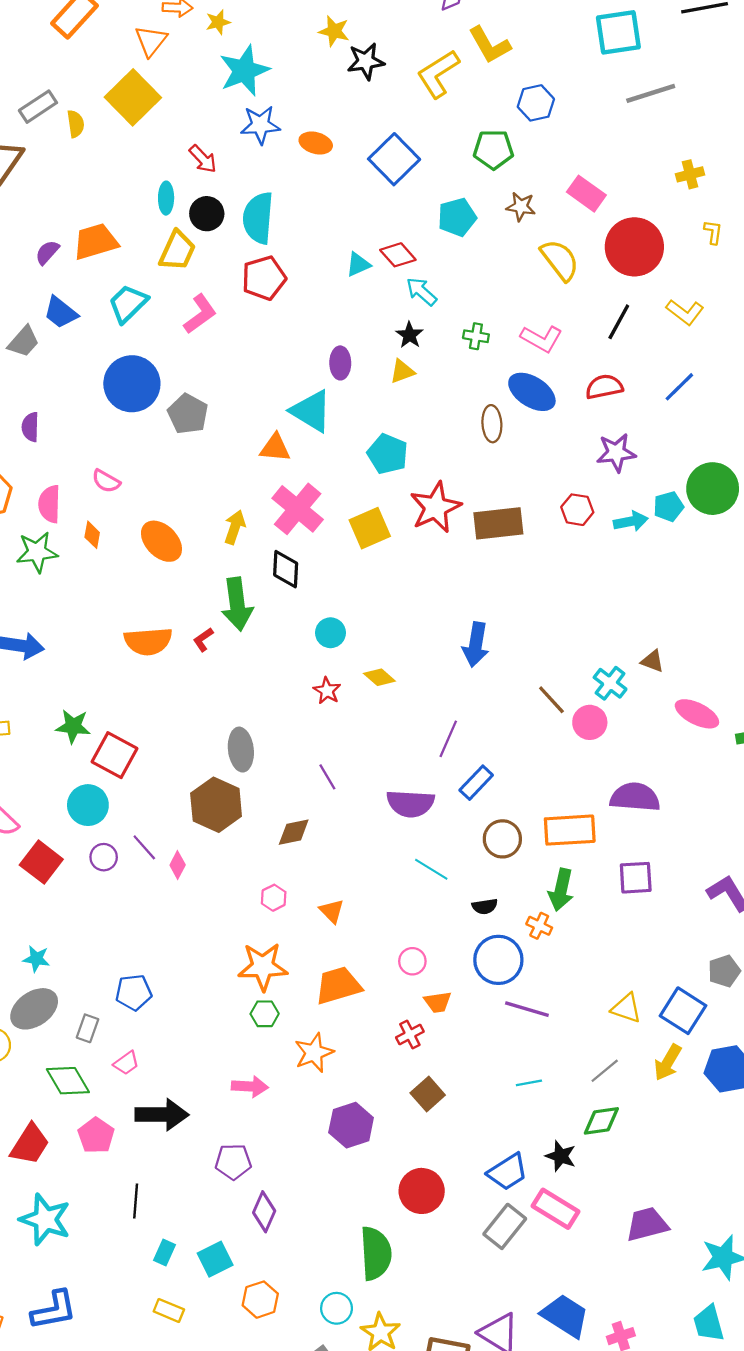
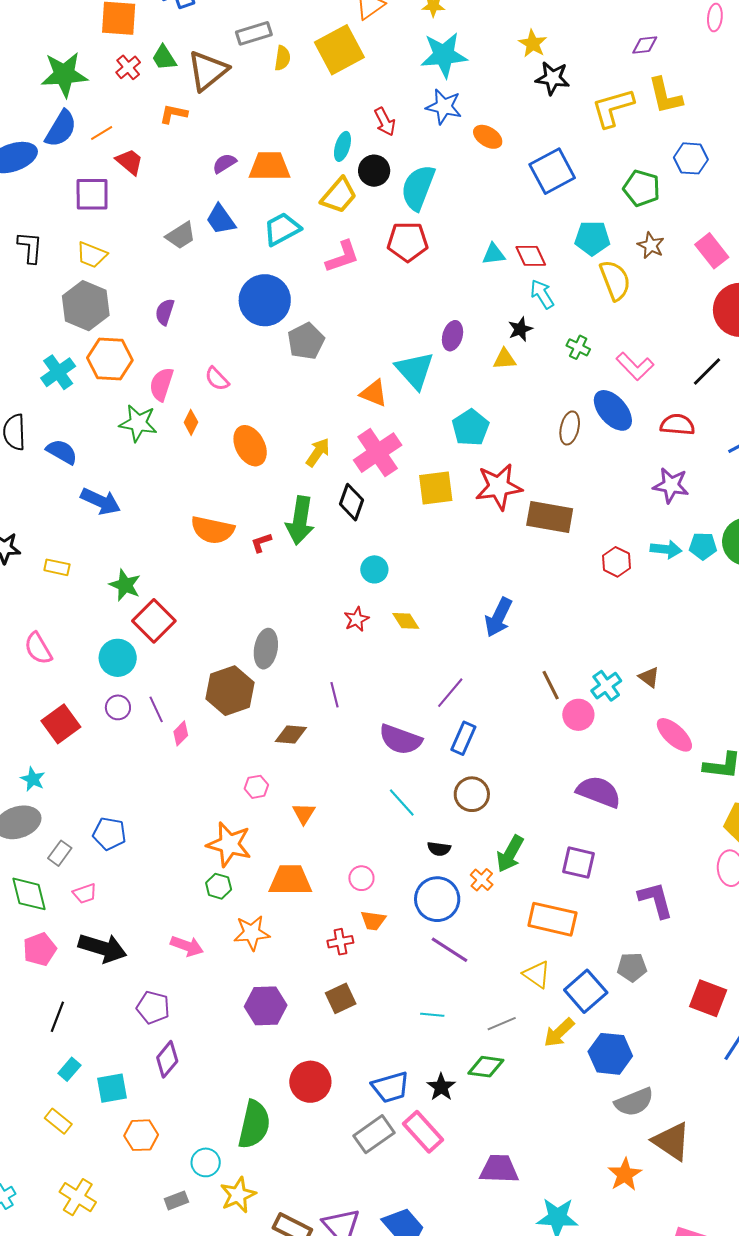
yellow semicircle: (560, 260) -> (615, 280), moved
red hexagon: (577, 510) -> (617, 562), moved
blue rectangle: (476, 783) -> (463, 738), turned -36
orange rectangle: (570, 830) -> (552, 919), moved
red square: (41, 862) -> (61, 724), moved

